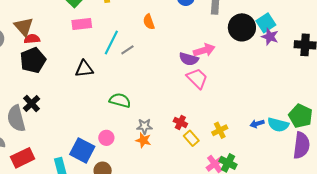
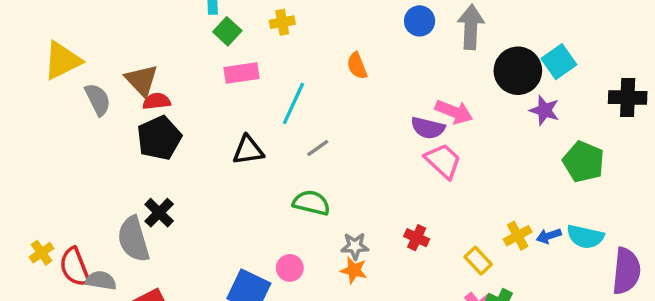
purple star: (270, 37) -> (544, 110), moved
gray line: (127, 50) -> (318, 148), moved
pink arrow: (204, 50) -> (454, 112), turned 40
green pentagon: (301, 116) -> (584, 162), moved
yellow cross: (220, 130) -> (518, 236), moved
yellow rectangle: (191, 138) -> (478, 261), moved

